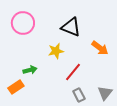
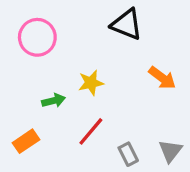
black triangle: (71, 27) -> (127, 24), moved
green arrow: (30, 70) -> (54, 101), moved
red line: (73, 72) -> (91, 131), moved

